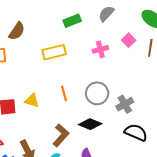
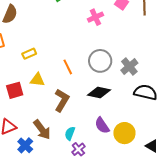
yellow rectangle: (54, 52) -> (29, 54), moved, size x0.6
brown L-shape: (61, 135) -> (62, 100), moved

